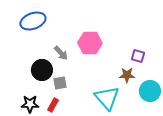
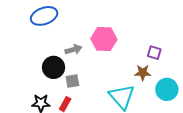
gray arrow: (61, 53) -> (73, 50), turned -63

